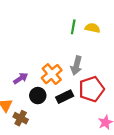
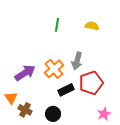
green line: (73, 27) -> (57, 25), moved
purple arrow: (21, 78) -> (25, 73), size x1.5
black circle: (38, 96) -> (53, 114), moved

